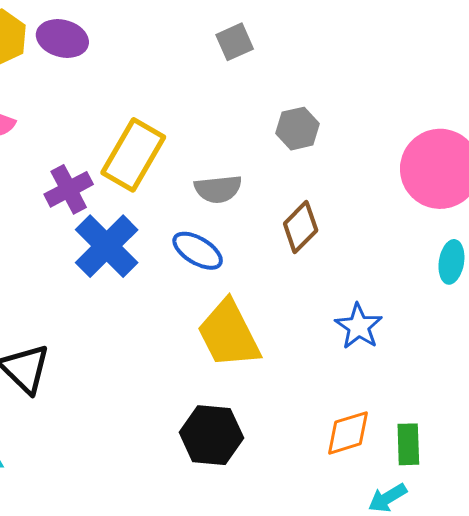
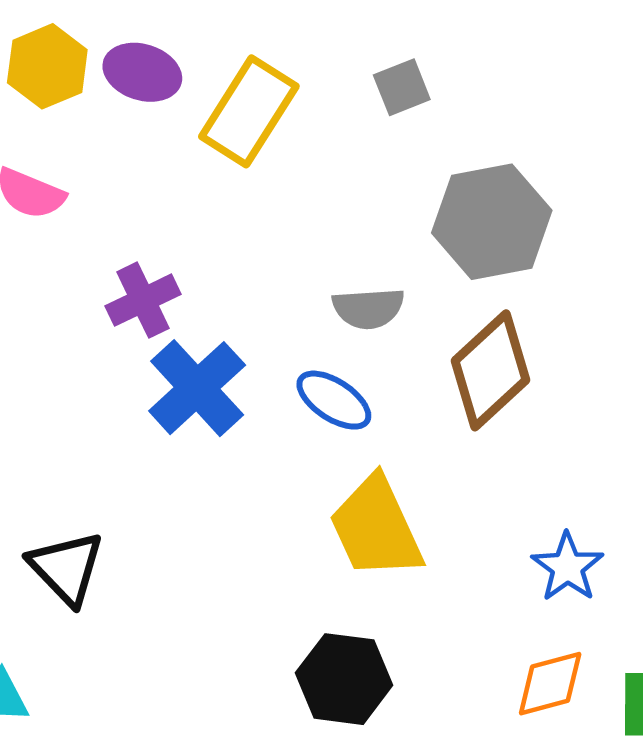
gray hexagon: (298, 129) -> (492, 222), size x1.8
yellow rectangle: (133, 155) -> (249, 111), moved
brown diamond: (301, 227) -> (491, 370), size x1.5
blue star: (359, 326) -> (567, 567), moved

